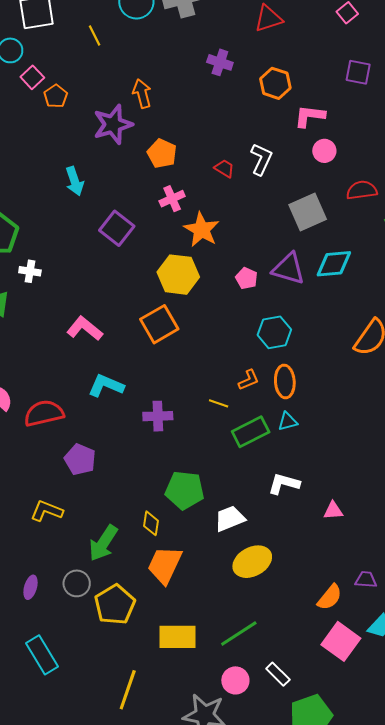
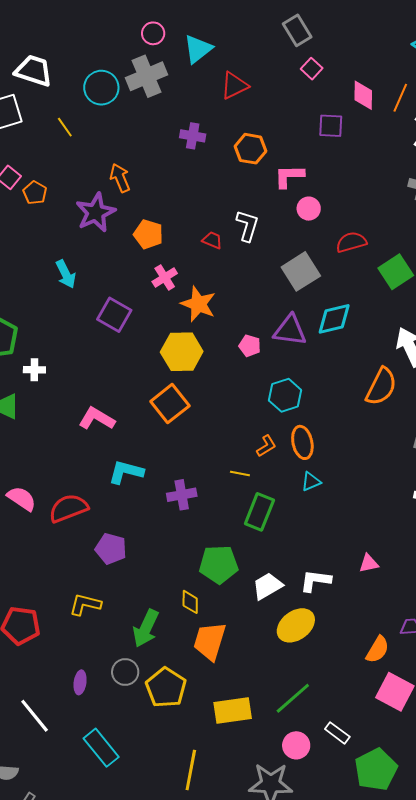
green rectangle: (251, 432) -> (259, 512), moved, turned -33
white L-shape: (284, 484) -> (315, 581), moved

